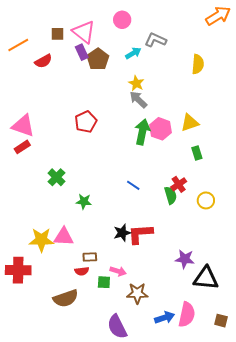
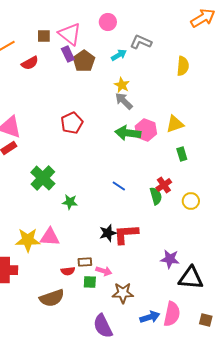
green arrow: (142, 132) -> (128, 133), turned -95
green cross: (57, 177) -> (43, 178), size x1.4
brown rectangle: (90, 257) -> (85, 262), moved

